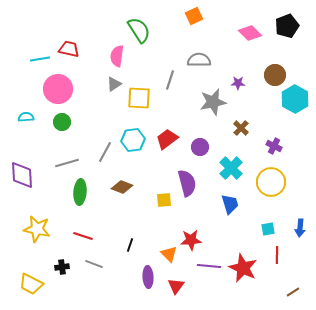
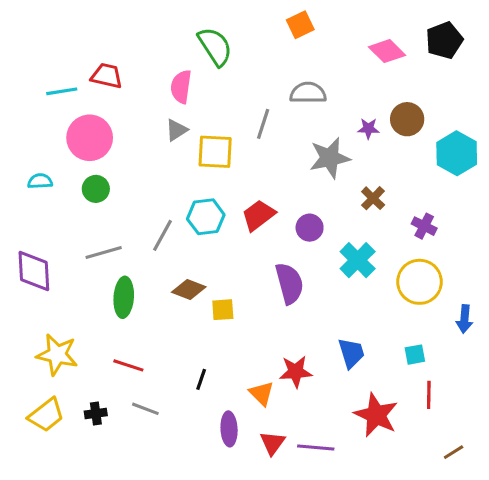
brown circle: (275, 75) -> (407, 119), moved
yellow square: (164, 200) -> (223, 310), moved
blue trapezoid: (230, 204) -> (351, 353), moved
blue arrow: (300, 228) -> (464, 319), moved
purple line: (209, 266) -> (316, 448), moved
yellow trapezoid: (31, 284) -> (46, 415), moved, turned -65

